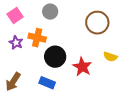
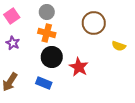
orange cross: (37, 38) -> (47, 33), moved
yellow semicircle: (110, 57) -> (119, 46), moved

